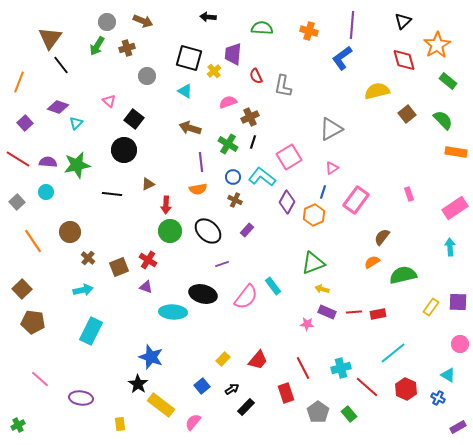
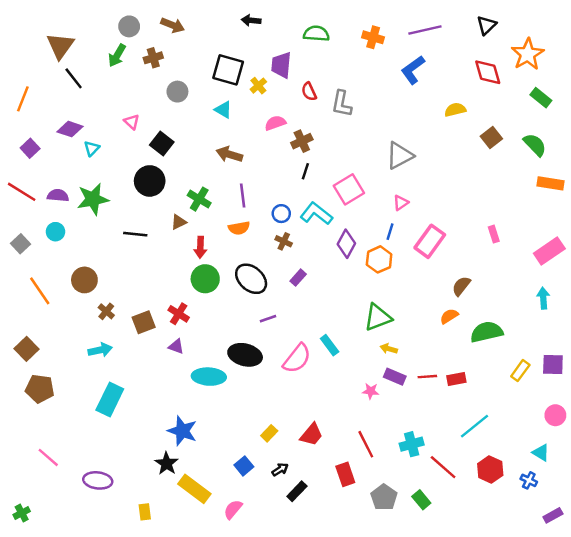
purple line: (352, 25) -> (425, 30), turned 72
yellow semicircle: (377, 91) -> (455, 110), size x0.7
green cross: (228, 144) -> (199, 199), moved

